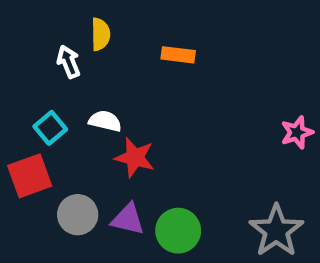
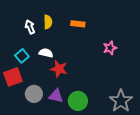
yellow semicircle: (100, 34) -> (48, 22), moved
pink star: (297, 132) -> (110, 48), moved

